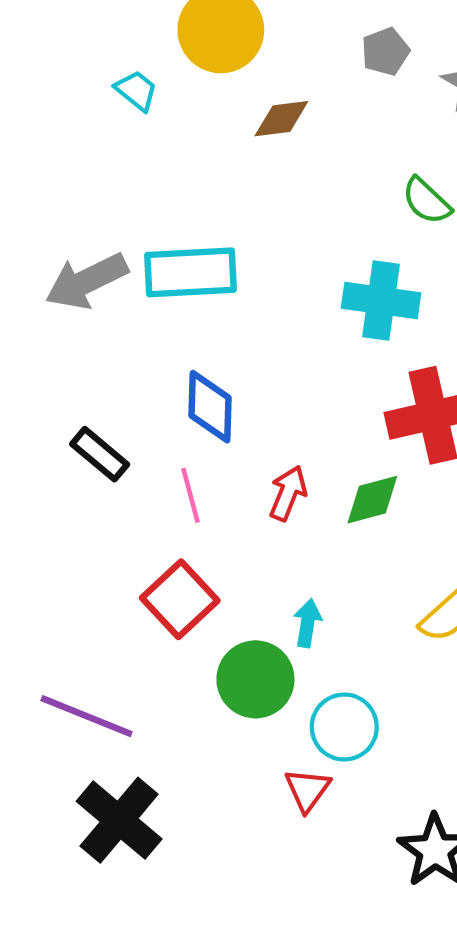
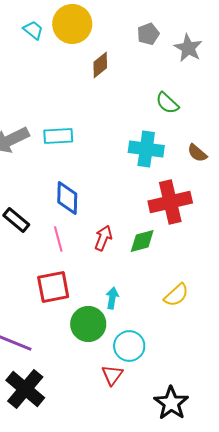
cyan trapezoid: (136, 91) -> (33, 30), moved
brown diamond: (281, 119) -> (100, 65), turned -32
cyan rectangle: (191, 272) -> (58, 136), size x0.7
red square: (180, 599) -> (53, 287), turned 32

